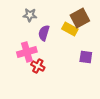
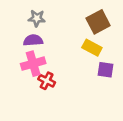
yellow rectangle: (70, 29) -> (92, 48), moved
purple semicircle: (44, 33) -> (33, 40), moved, turned 70

